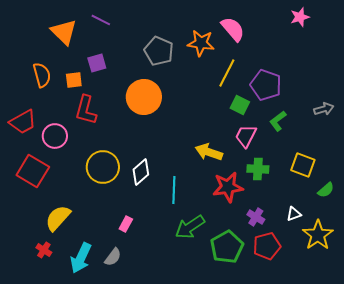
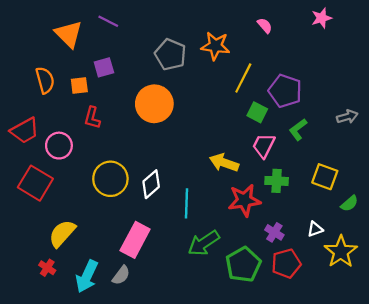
pink semicircle: (233, 29) -> (265, 26), moved, size x0.6
red L-shape: (86, 110) -> (92, 118), size x0.7
pink rectangle: (126, 224) -> (135, 240), size x2.0

